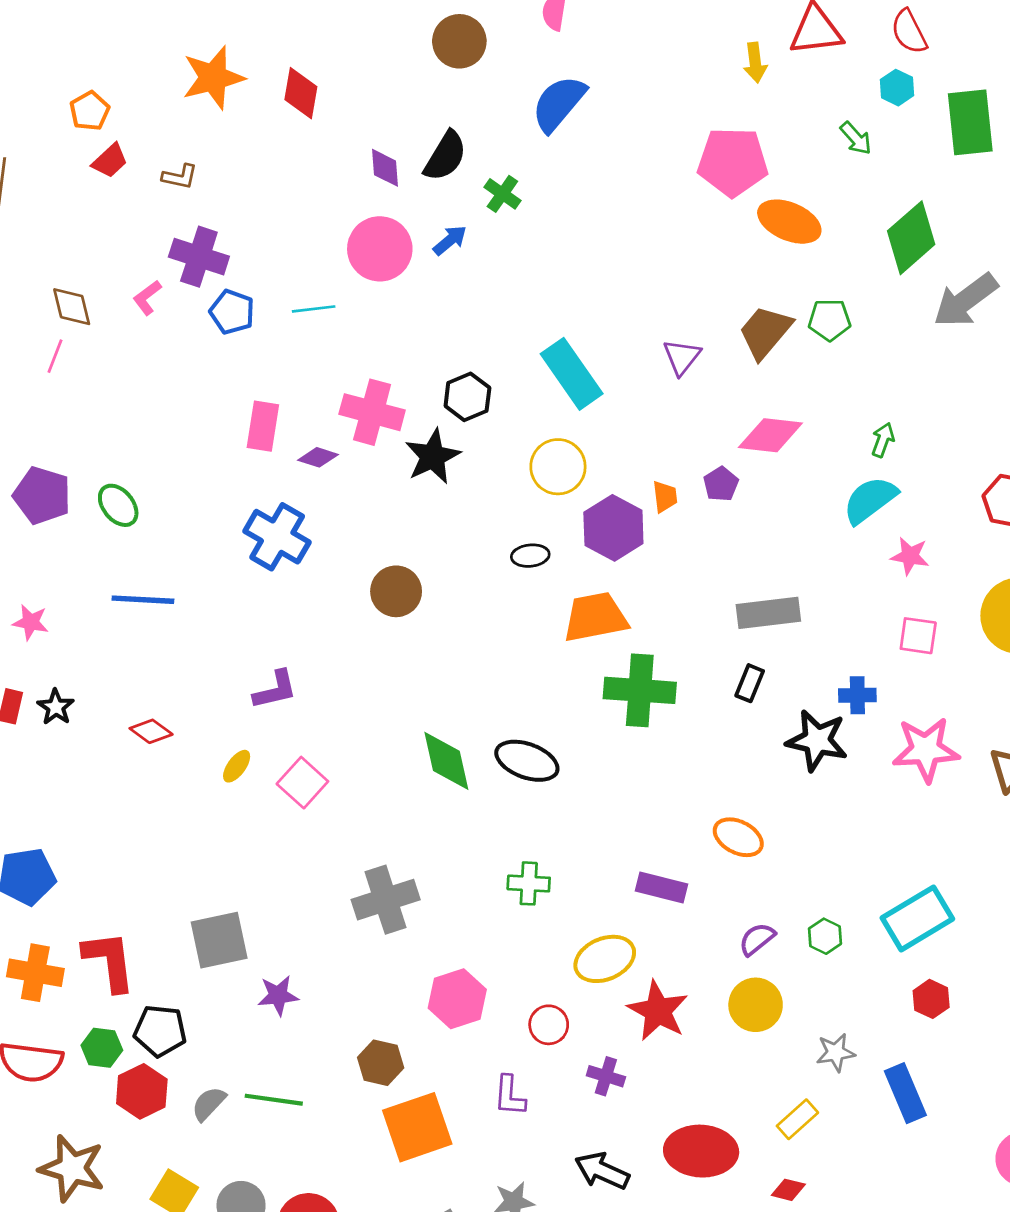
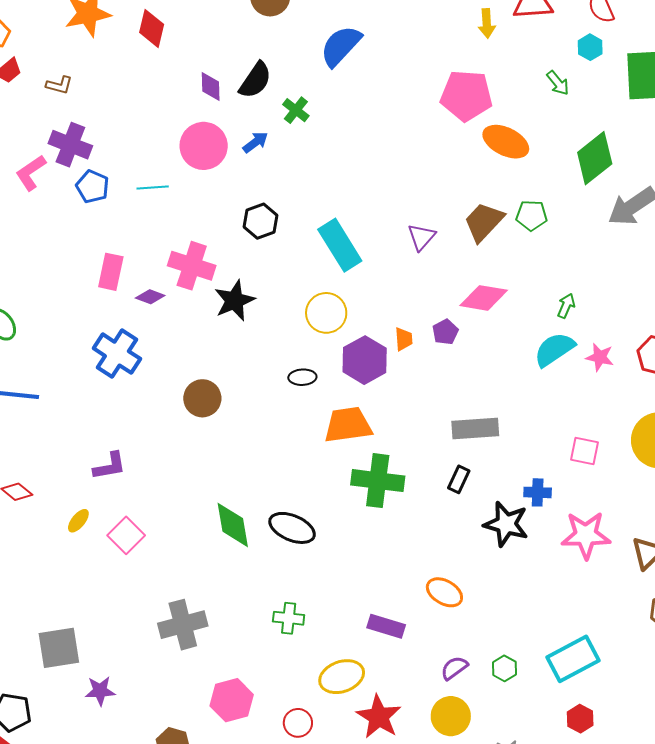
pink L-shape: (147, 297) -> (31, 173), size x1.4
black hexagon: (467, 397) -> (260, 221), moved
pink star: (910, 556) -> (600, 357), moved

